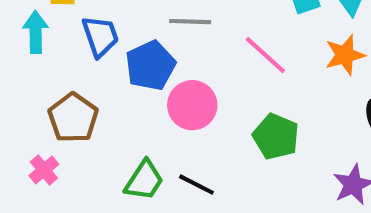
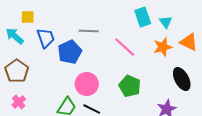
cyan arrow: (36, 32) -> (15, 36), turned -48
pink circle: (192, 105) -> (87, 84), moved
brown pentagon: (73, 118) -> (17, 71), moved

